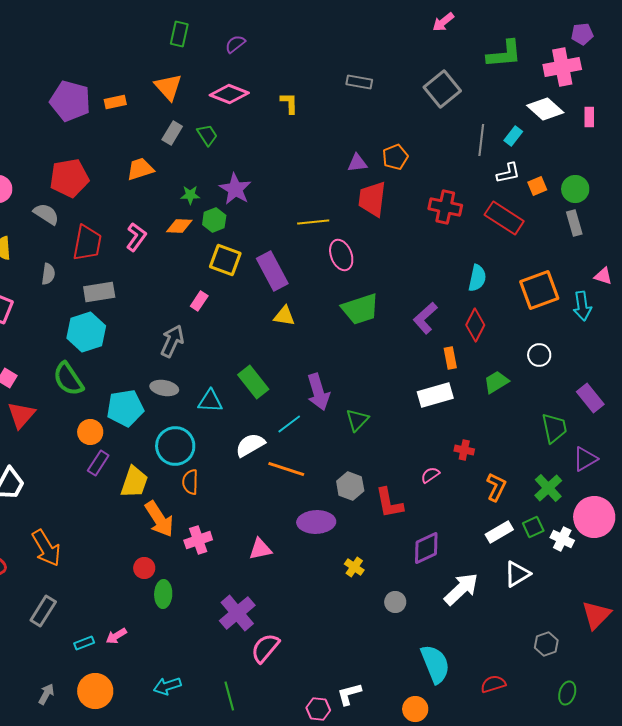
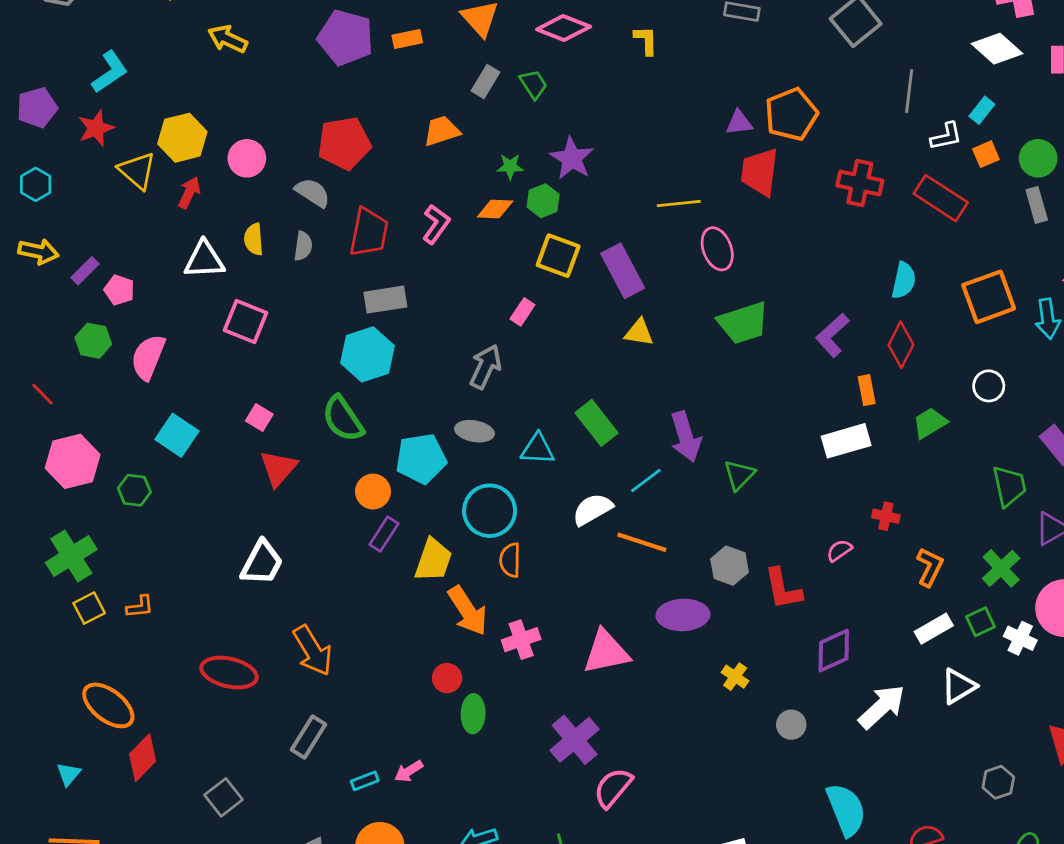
cyan rectangle: (513, 136) -> (982, 110), moved
orange pentagon: (395, 157) -> (791, 114), size x1.5
gray semicircle: (48, 274) -> (303, 246), moved
pink triangle: (260, 549) -> (606, 652), size x1.5

